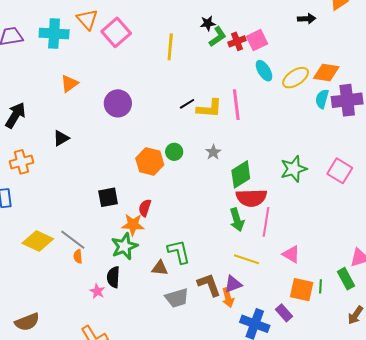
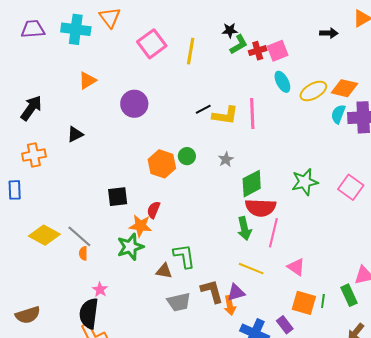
pink square: (116, 32) -> (152, 44), moved
black semicircle: (113, 277) -> (89, 313), moved, size x1.4

